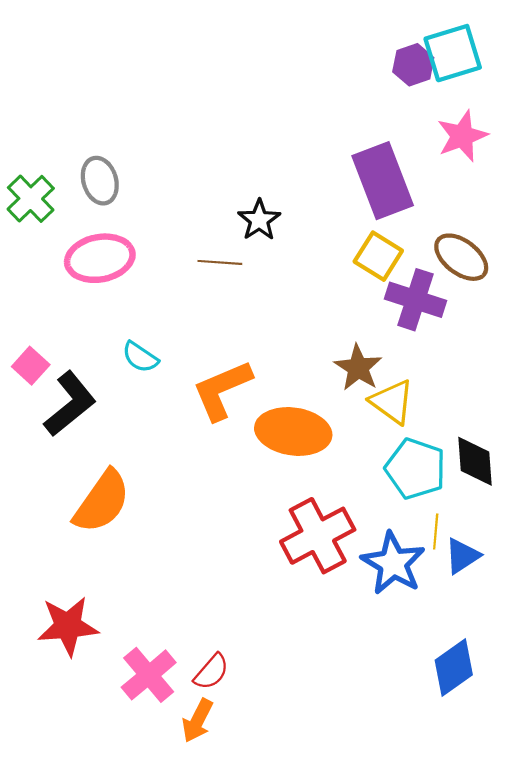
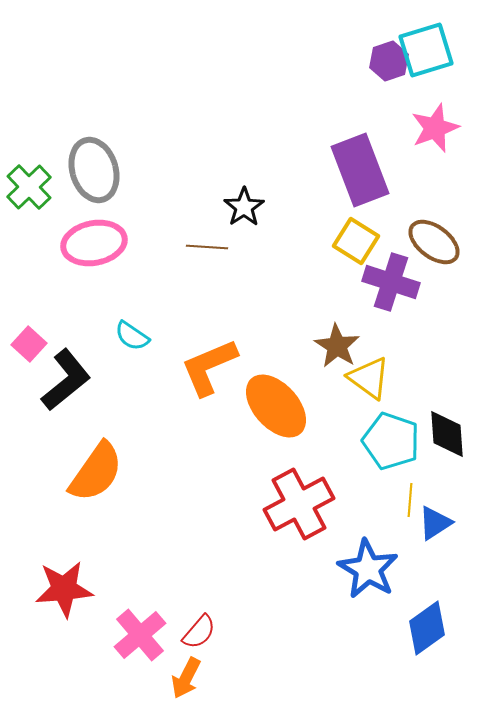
gray ellipse: (100, 181) -> (94, 170), size x1.4
orange ellipse: (293, 431) -> (276, 406), turned 40
blue star: (393, 563) -> (368, 569), moved

